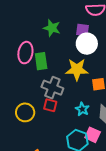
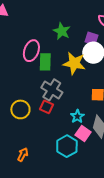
yellow star: (77, 69) -> (74, 63), moved
pink square: (93, 135) -> (83, 133), moved

